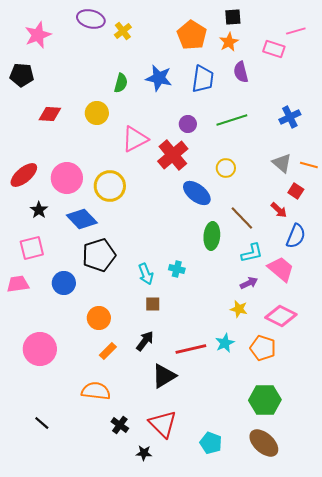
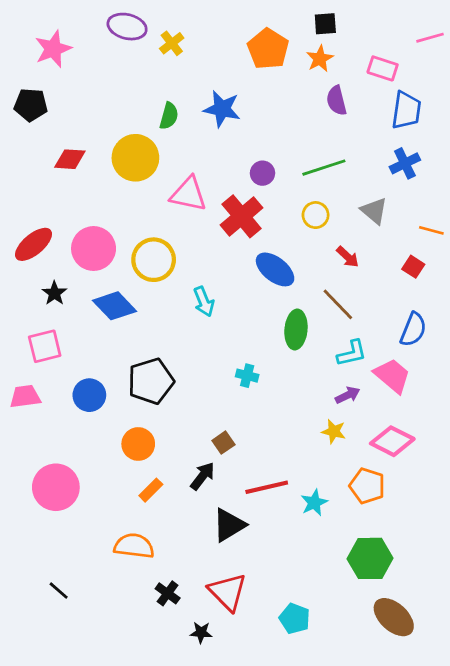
pink line: (296, 31) -> (430, 38), moved
blue trapezoid: (203, 79) -> (406, 110), moved
yellow circle: (97, 113) -> (135, 158), size x1.4
pink triangle: (135, 139) -> (188, 194), turned 40
gray triangle: (282, 163) -> (374, 211), moved
yellow circle: (226, 168) -> (316, 215), moved
red arrow: (279, 210) -> (348, 257), moved
black pentagon: (99, 255) -> (151, 381), moved
cyan arrow: (146, 274) -> (204, 302), moved
brown square: (153, 304) -> (223, 443), moved, turned -35
cyan star: (225, 343) -> (314, 503), moved
brown ellipse: (264, 443) -> (394, 617), moved

